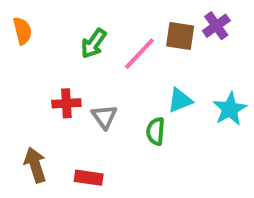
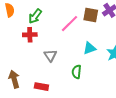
green arrow: (94, 43) -> (35, 16), moved
red cross: (66, 103) -> (30, 35), moved
green semicircle: (156, 131) -> (77, 72), moved

